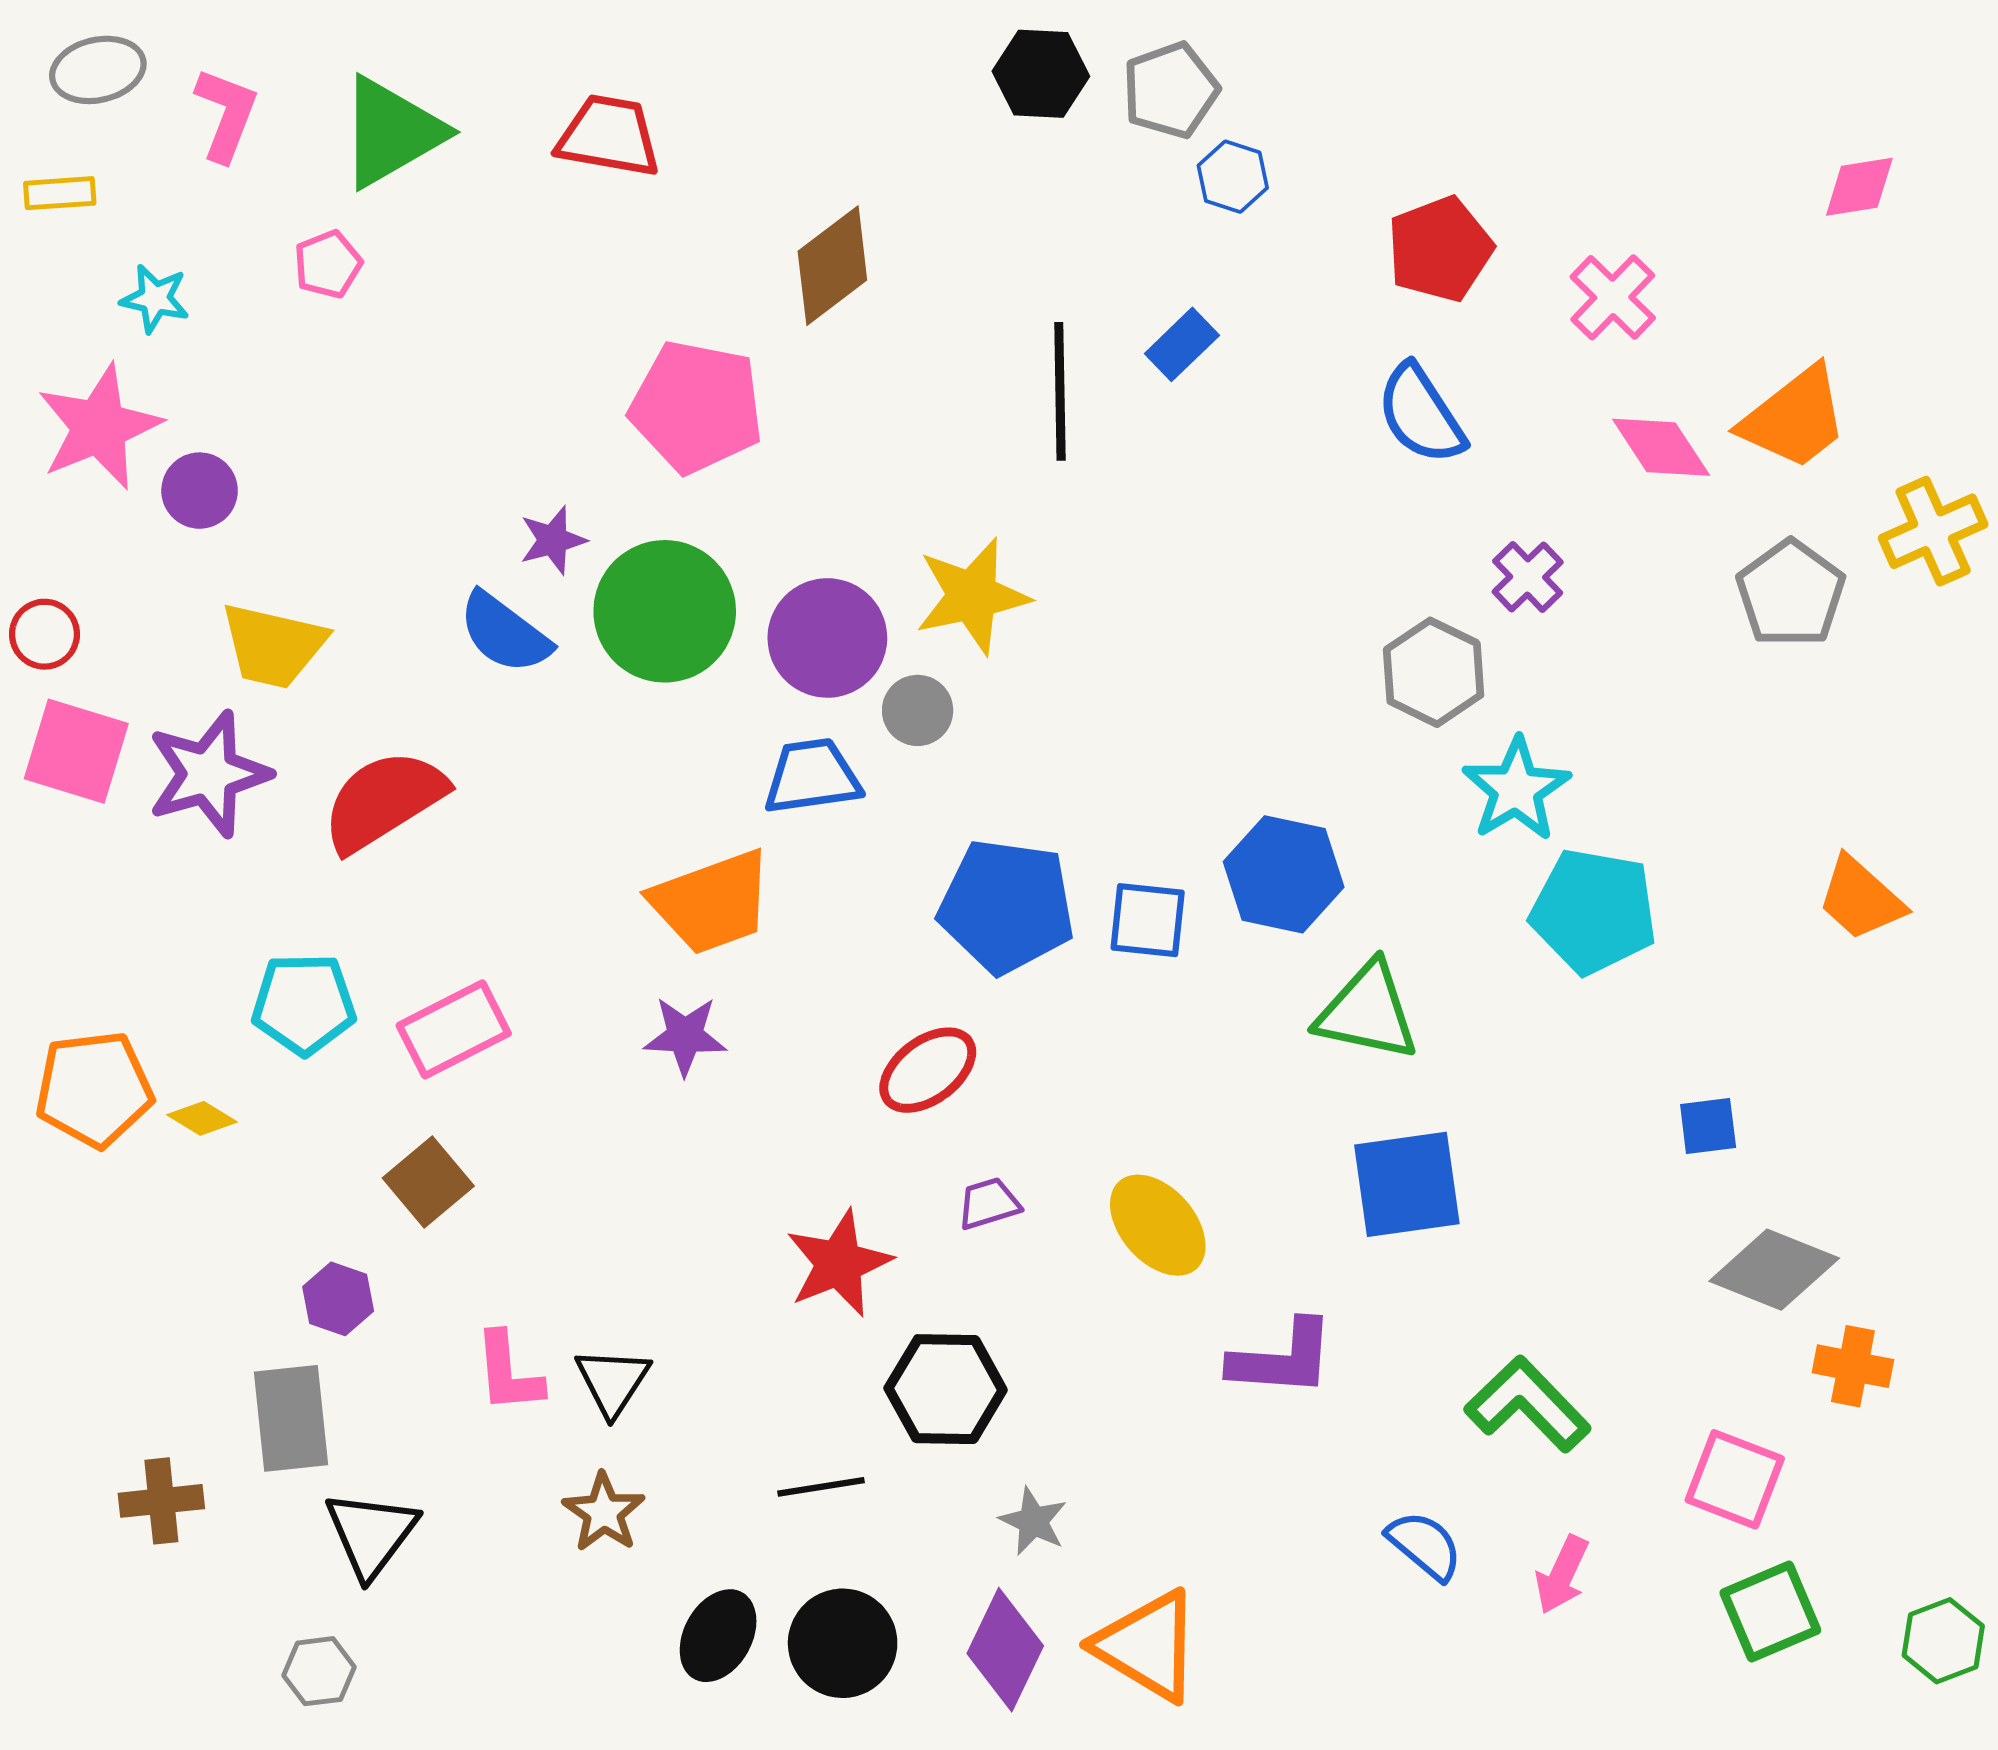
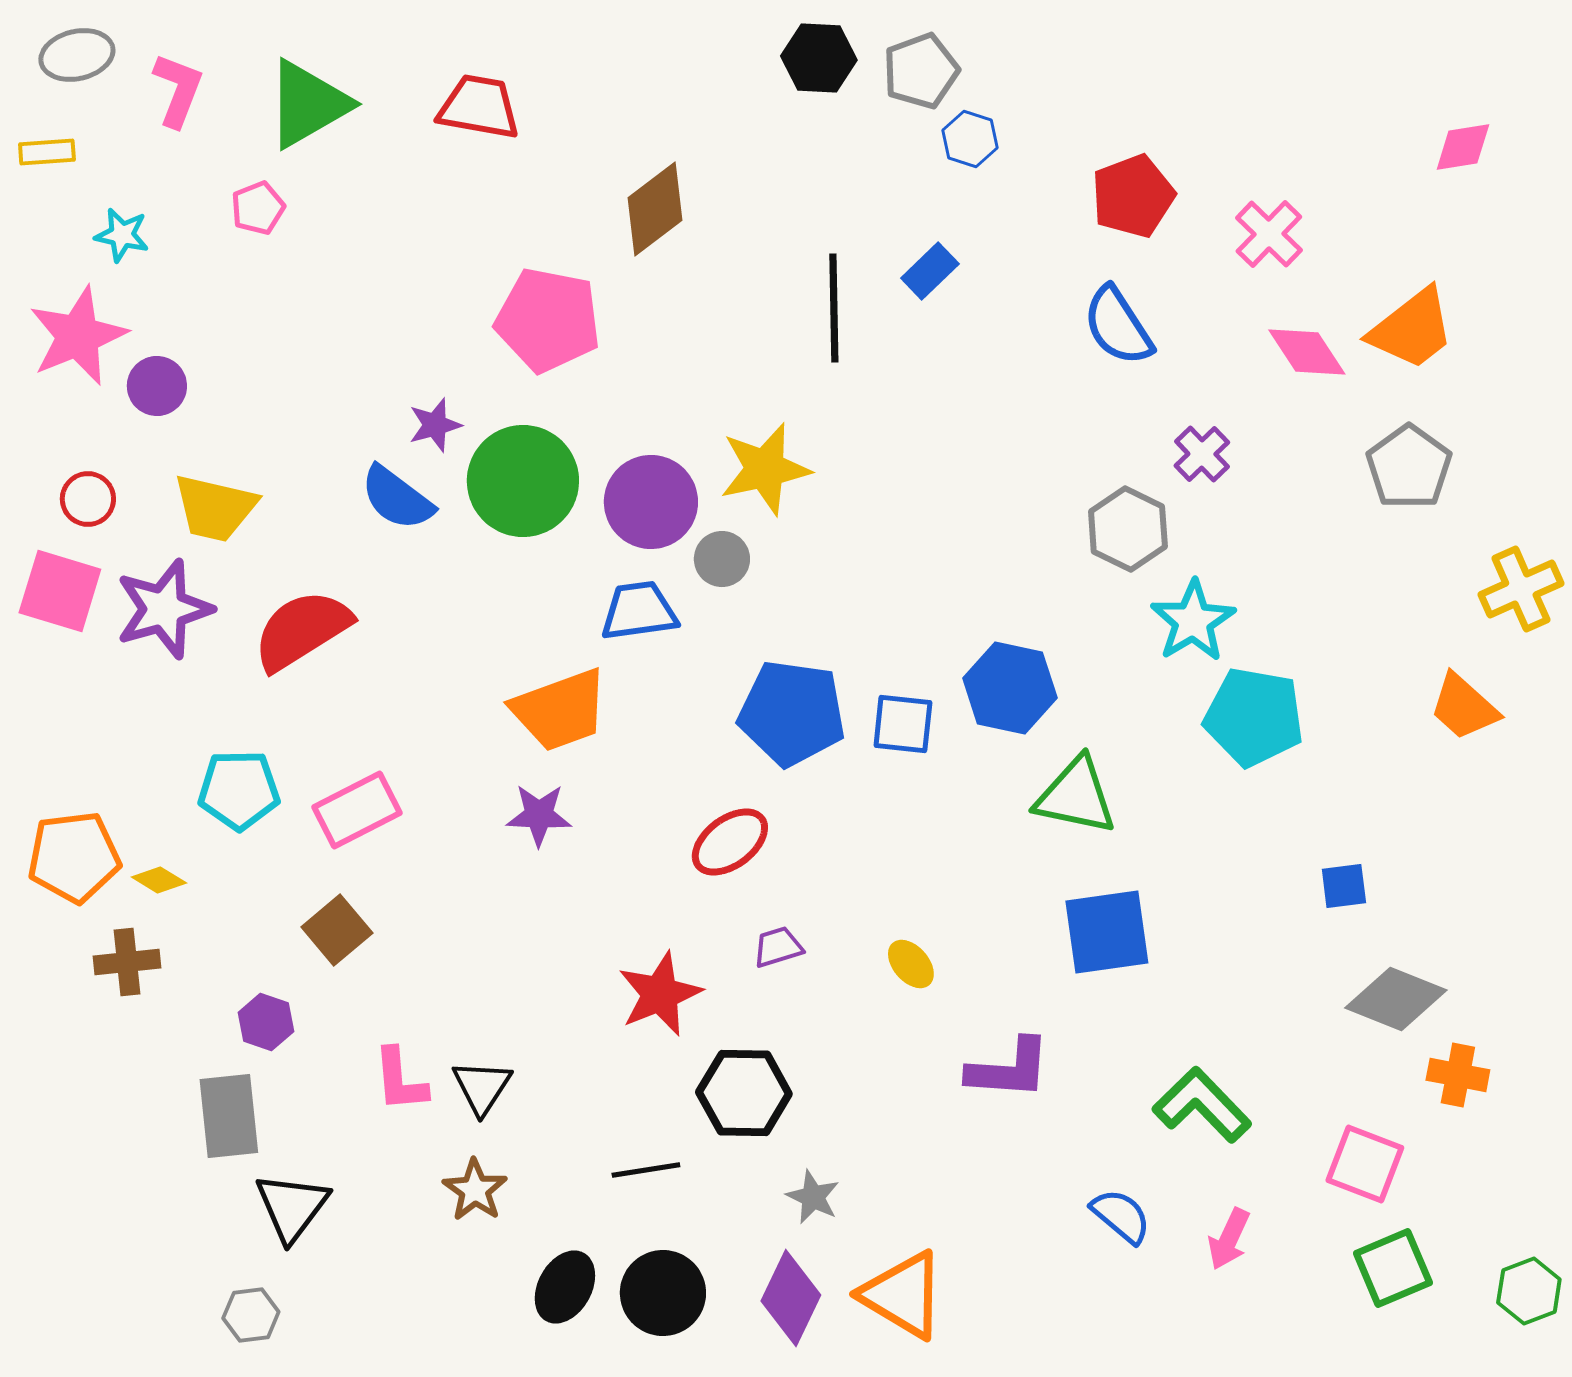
yellow cross: (1933, 531) -> (1521, 589), moved
red circle: (44, 634) -> (88, 499), moved
yellow ellipse: (1158, 1225) -> (911, 964), size x0.6
brown cross: (161, 1501) -> (127, 962), moved

